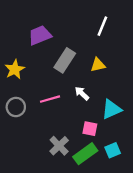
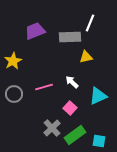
gray rectangle: (65, 60) -> (70, 37), moved, turned 55
pink square: (90, 129) -> (70, 108), moved, turned 32
cyan square: (113, 150) -> (99, 141), moved, turned 32

